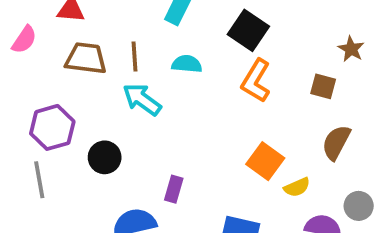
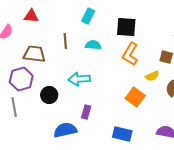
black square: (248, 30) -> (126, 27), turned -30
brown trapezoid: (86, 58) -> (34, 54), moved
cyan arrow: (142, 99) -> (79, 79), moved, turned -40
yellow semicircle: (297, 187) -> (152, 76), moved

